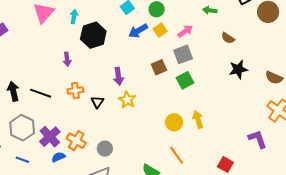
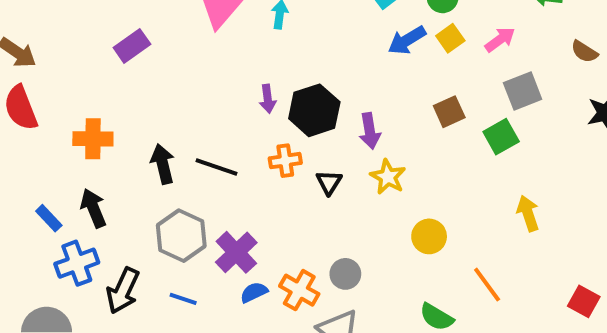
black hexagon: (93, 35) -> (314, 110), moved
gray square: (183, 54) -> (523, 91), moved
yellow circle: (174, 122) -> (429, 236), moved
orange cross: (76, 141) -> (299, 290), moved

